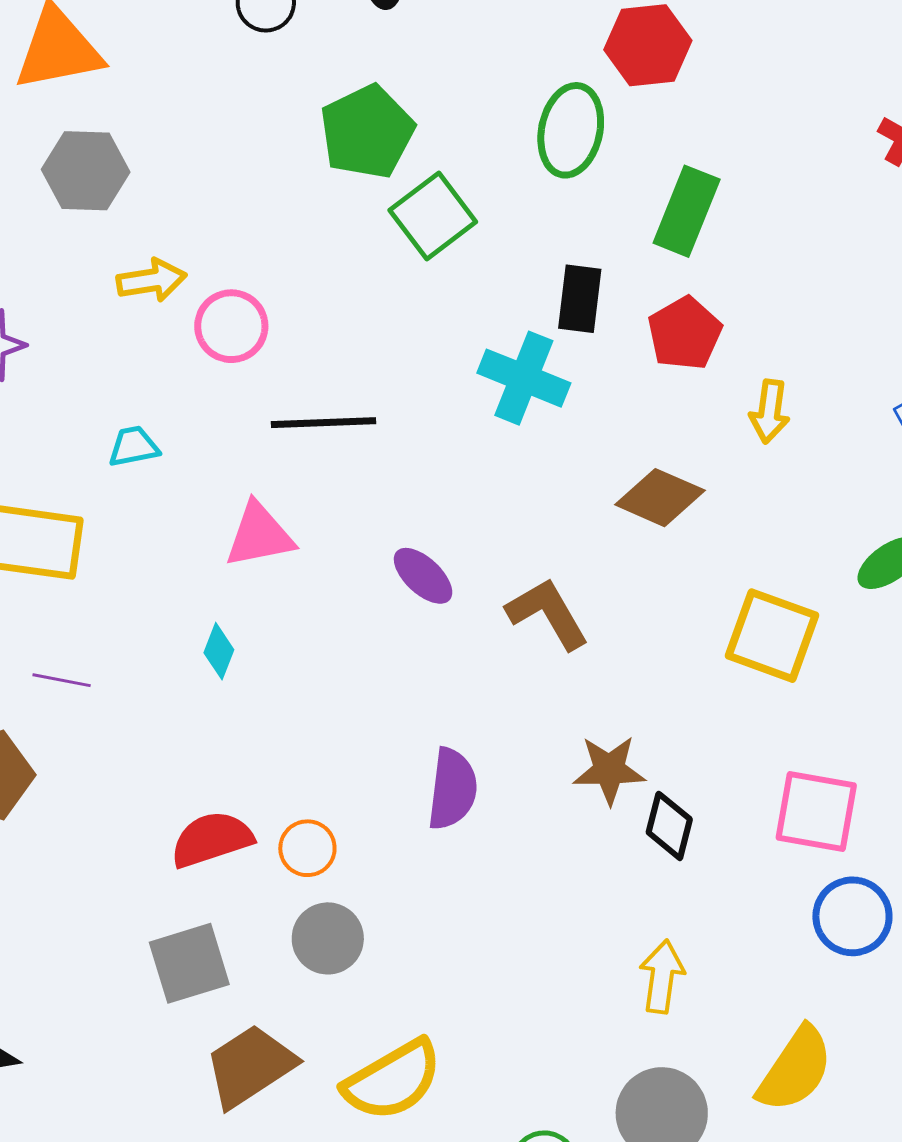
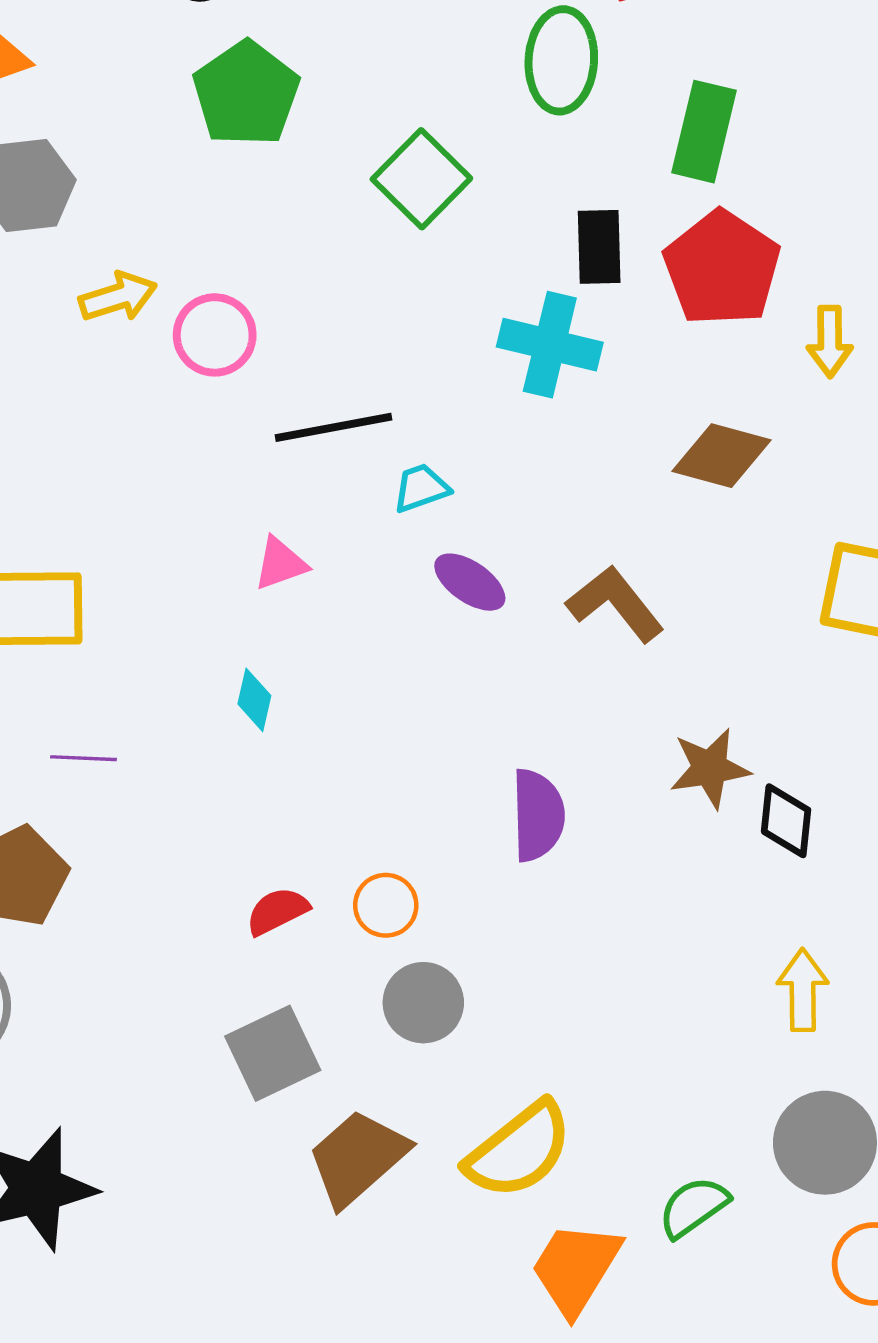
green pentagon: (367, 132) -> (246, 94), moved
red pentagon: (685, 333) -> (722, 268), size x1.4
cyan trapezoid: (134, 446) -> (421, 488), moved
pink triangle: (259, 535) -> (280, 564), size x0.7
red semicircle: (212, 839) -> (277, 911), size x0.7

